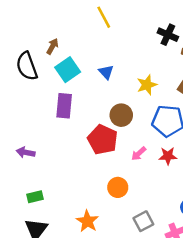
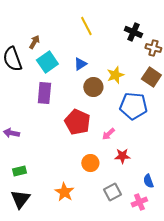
yellow line: (104, 17) -> (86, 26), moved
blue triangle: (106, 72) -> (80, 64), turned 40
brown circle: (121, 115) -> (93, 87), moved
red star: (168, 156) -> (122, 156), moved

